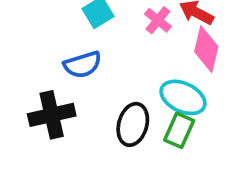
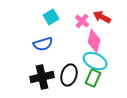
pink diamond: (206, 49) -> (94, 41), moved
black cross: (52, 115) -> (42, 77), moved

